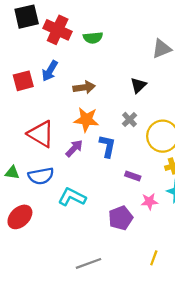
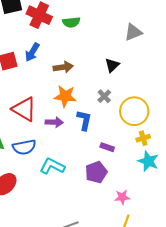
purple arrow: (74, 148) -> (54, 122), turned 48
pink star: (149, 201) -> (122, 197), moved
purple pentagon: (121, 218) -> (96, 172), moved

